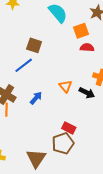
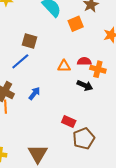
red semicircle: (87, 47) -> (84, 61), moved
orange triangle: (66, 86) -> (64, 66), moved, turned -48
brown pentagon: (63, 143) -> (84, 138), moved

